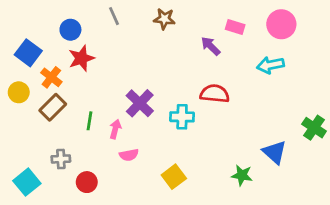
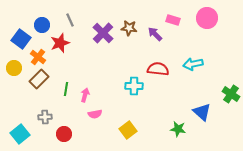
gray line: (114, 16) -> (70, 20), moved
brown star: (164, 19) -> (129, 28), moved
blue circle: (70, 30) -> (42, 25), moved
cyan arrow: (270, 65) -> (193, 64), moved
purple cross: (140, 103) -> (103, 33), moved

